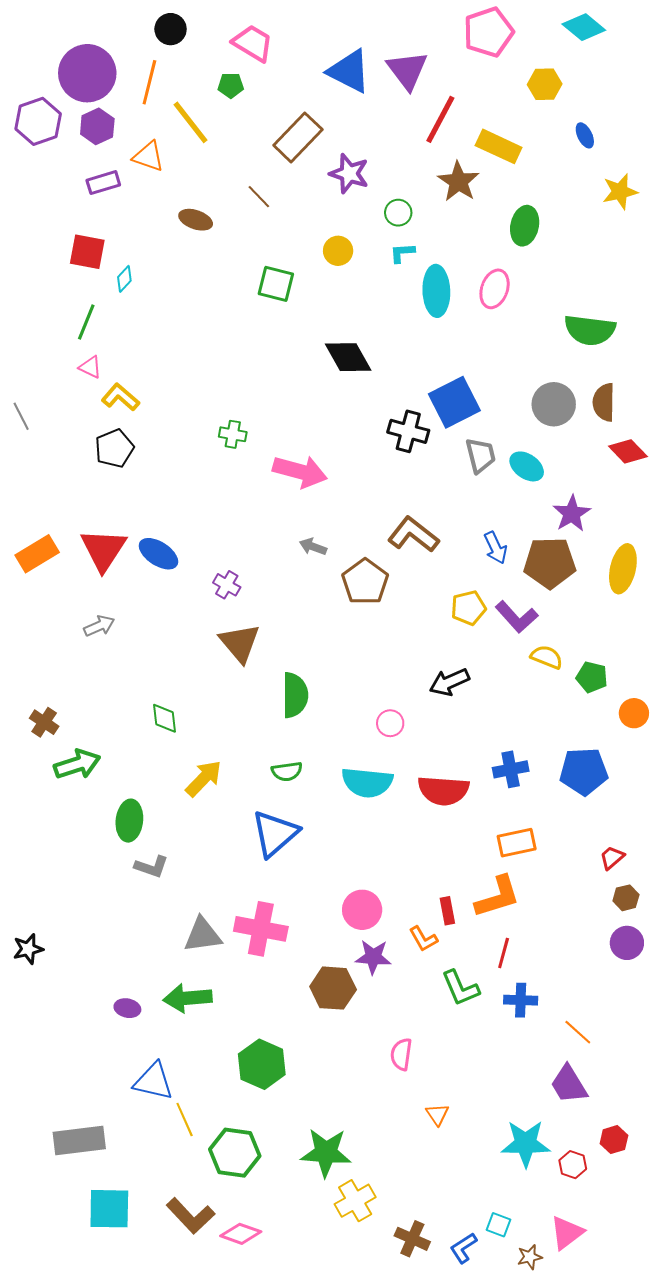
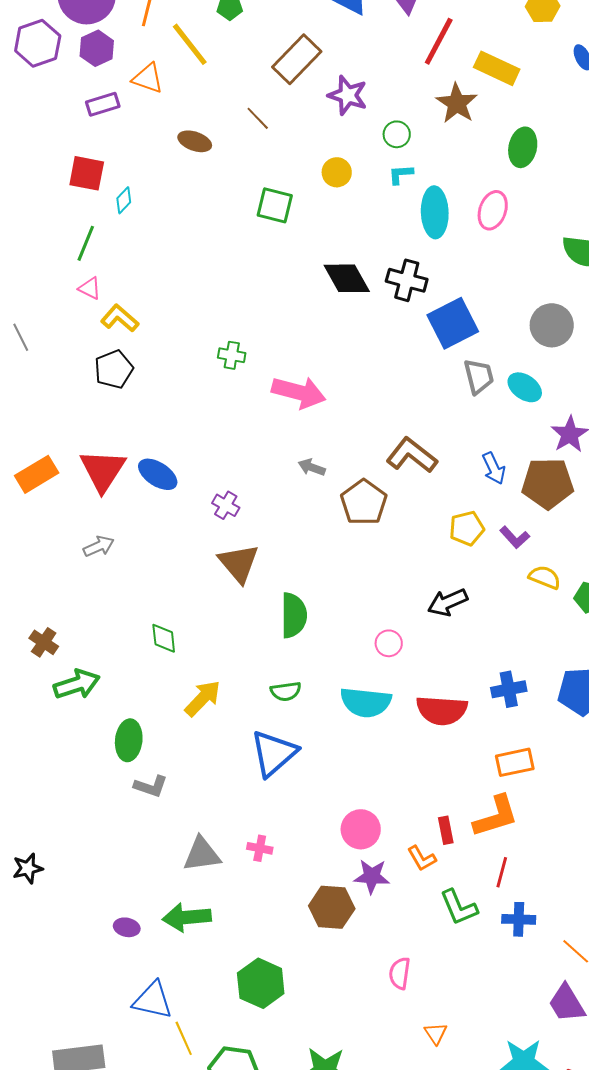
black cross: (408, 431) -> (407, 280), moved
purple L-shape: (517, 617) -> (515, 537), size x0.7
pink cross: (261, 929) -> (260, 848), size x0.5

